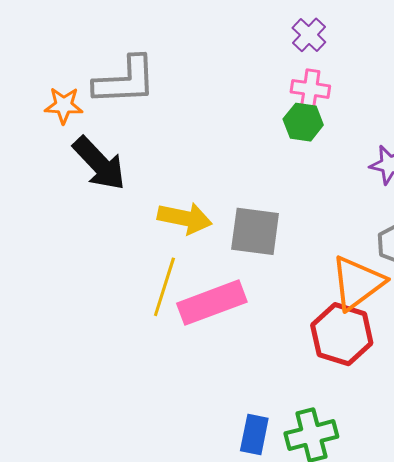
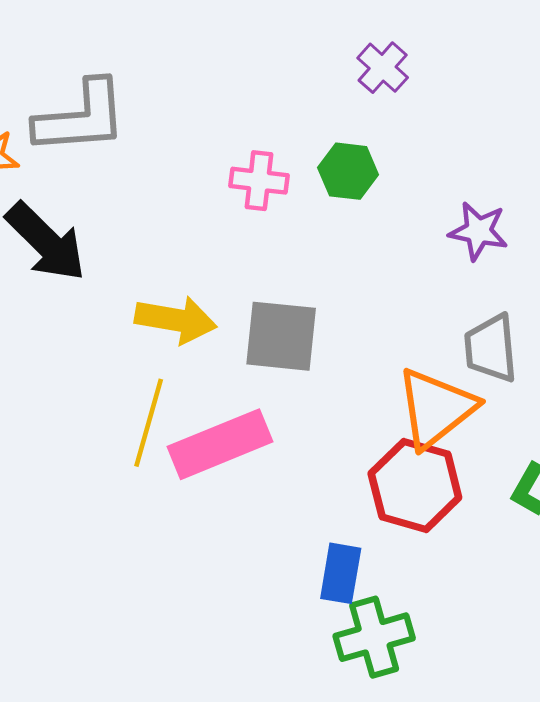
purple cross: (309, 35) -> (383, 68), moved
pink cross: (310, 89) -> (259, 181), moved
blue rectangle: (254, 434) -> (341, 573), moved

